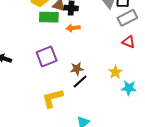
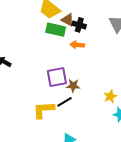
purple square: (47, 57) -> (57, 77), moved
black line: (80, 82) -> (64, 102), moved

